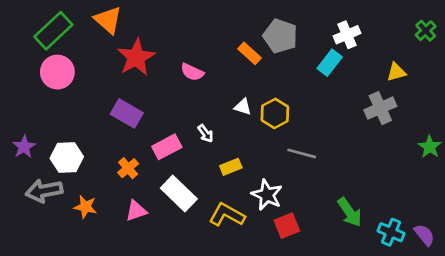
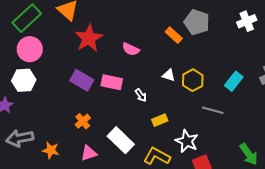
cyan rectangle: (330, 63) -> (234, 81), moved
pink rectangle: (167, 147) -> (112, 82), moved, turned 40
white hexagon: (67, 157) -> (24, 80), moved

